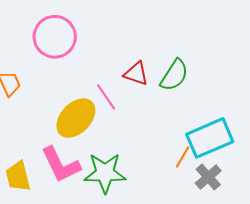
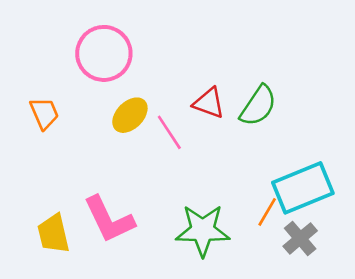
yellow ellipse: (76, 118) -> (130, 115), moved, size x0.7
green star: (105, 173) -> (203, 230), moved

